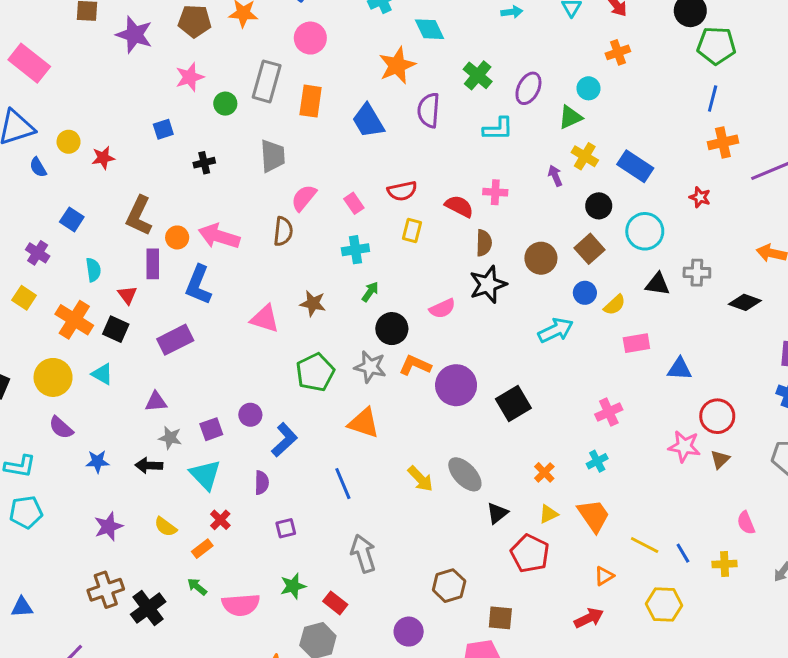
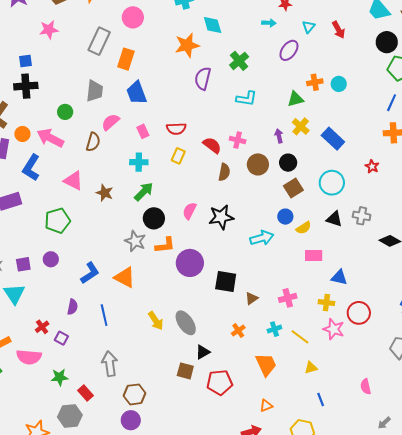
orange cross: (618, 52) -> (315, 82), moved
purple ellipse: (528, 88) -> (289, 50), moved
cyan circle: (588, 88) -> (339, 84), moved
green circle: (225, 104) -> (65, 112), moved
blue trapezoid: (368, 121) -> (137, 93), moved
black cross: (204, 163) -> (26, 86), moved, size x1.6
black circle: (599, 206) -> (288, 163), moved
brown circle: (541, 258) -> (258, 164), moved
black star: (488, 284) -> (221, 217), moved
green arrow: (370, 292) -> (144, 192), size x1.5
pink semicircle: (442, 309) -> (190, 211), turned 132
pink triangle: (265, 319) -> (73, 181), moved
orange L-shape: (415, 365) -> (165, 245), turned 140
green pentagon: (315, 372) -> (58, 221), moved
black square: (513, 403) -> (226, 282), turned 30
blue L-shape: (284, 440) -> (90, 273), moved
brown triangle: (720, 459) -> (252, 298), moved
purple semicircle: (262, 483) -> (73, 307), moved
yellow triangle: (548, 514) -> (311, 368), moved
red cross: (220, 520) -> (42, 327), moved
purple square: (286, 528) -> (61, 338), turned 32
yellow line: (645, 545) -> (300, 337), moved
red pentagon: (530, 553) -> (220, 382), turned 30
yellow cross: (725, 564) -> (326, 303), moved
brown hexagon: (449, 586) -> (135, 394), moved
pink semicircle: (241, 605) -> (29, 357), moved
brown square: (500, 618) -> (185, 371), moved

